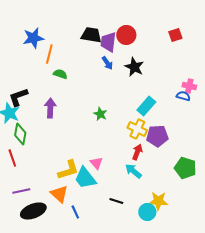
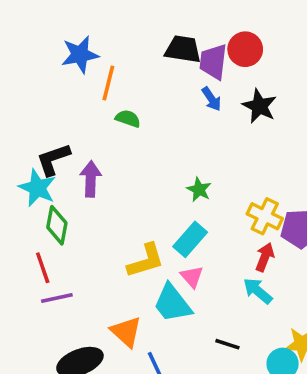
cyan rectangle: (146, 106) -> (190, 239), moved
purple arrow: (50, 108) -> (91, 179), moved
yellow L-shape: (68, 170) -> (146, 261), moved
purple line: (21, 191) -> (57, 298), moved

